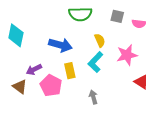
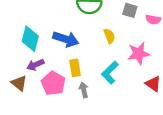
cyan diamond: (16, 35) -> (30, 39), moved
cyan L-shape: (95, 62) -> (110, 73), moved
gray arrow: (93, 97) -> (84, 90), moved

